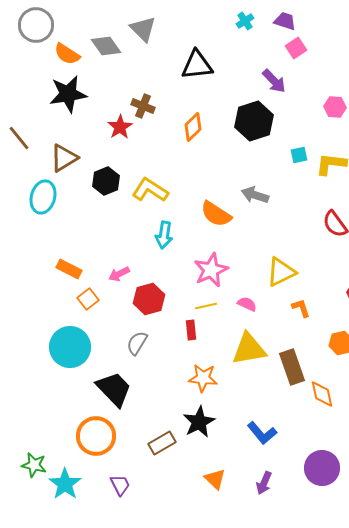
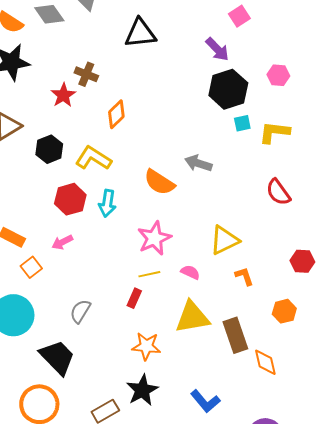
black hexagon: (254, 121) -> (228, 89), moved
orange diamond: (193, 127) -> (116, 114), moved
red hexagon: (149, 299) -> (70, 199), moved
red rectangle: (191, 330) -> (134, 298), turned 30

